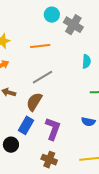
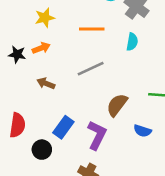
cyan semicircle: (86, 61) -> (132, 42), moved
brown semicircle: (34, 102) -> (117, 105), moved

